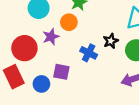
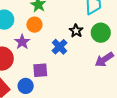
blue cross: (89, 53) -> (60, 47), turned 35

